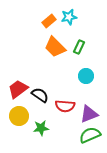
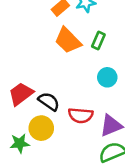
yellow circle: (19, 116) -> (41, 128), moved
green star: (41, 128) -> (20, 143), moved

